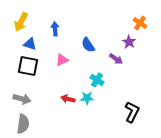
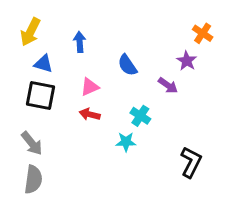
gray arrow: (22, 99) -> (32, 143), turned 36
red arrow: (68, 99) -> (90, 114), moved

